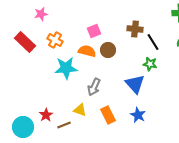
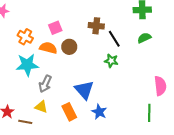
orange cross: (55, 40) -> (25, 37), moved
blue triangle: (135, 84) -> (84, 90), moved
gray arrow: (94, 87) -> (45, 84), moved
brown line: (64, 125) -> (25, 122), turned 32

